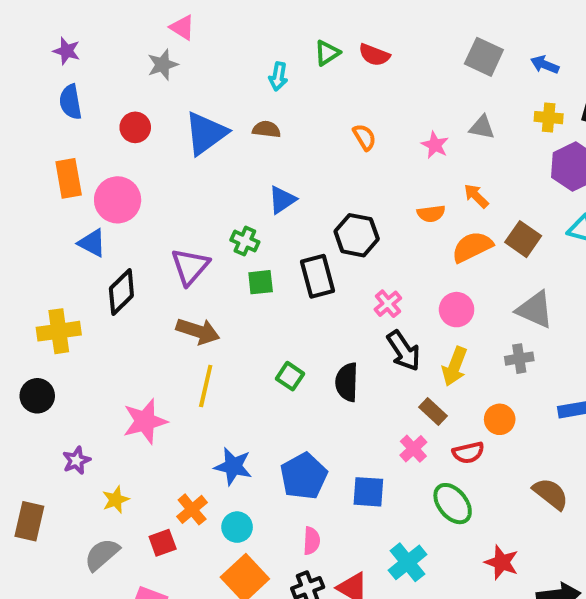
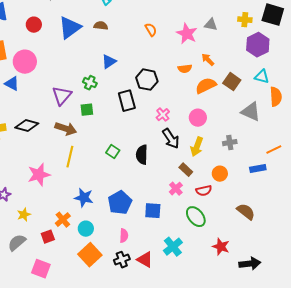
pink star: (435, 145) -> (187, 34), size x1.5
green square: (261, 282) -> (87, 110), moved
black diamond: (121, 292) -> (27, 126), moved, turned 60
gray triangle: (535, 310) -> (251, 112), moved

